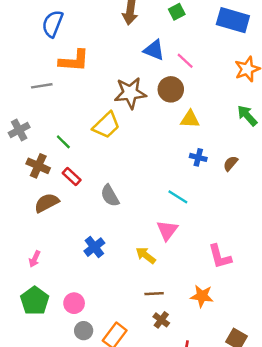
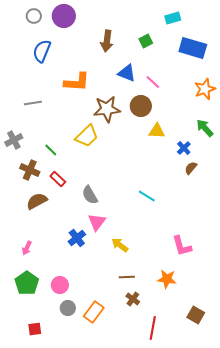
orange L-shape: (74, 61) -> (77, 82), moved
blue cross: (198, 157) -> (184, 148), moved, turned 32
pink triangle: (167, 230) -> (97, 222), moved

